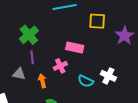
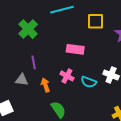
green cross: (29, 35) -> (28, 29), moved
pink cross: (60, 66) -> (67, 76), moved, turned -32

